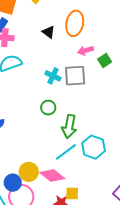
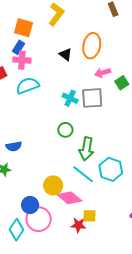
cyan line: (66, 152) -> (83, 174), turned 75
yellow circle: (29, 172) -> (53, 185), moved

